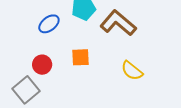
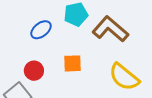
yellow semicircle: (132, 71) -> (124, 77), size x1.4

